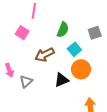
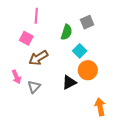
gray square: (95, 33) -> (87, 22), moved
brown arrow: (45, 55) -> (38, 58), moved

